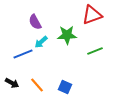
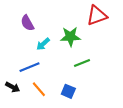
purple semicircle: (35, 22) -> (27, 23), moved
green line: (95, 51) -> (82, 63), moved
blue line: (23, 54) -> (29, 67), moved

